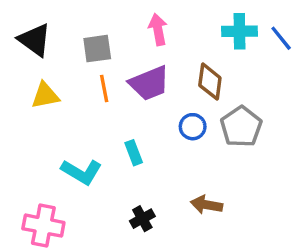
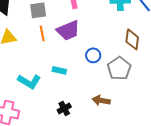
brown diamond: (210, 82) -> (132, 39), moved
gray pentagon: (241, 127) -> (119, 68), moved
cyan rectangle: (134, 153) -> (59, 70), turned -56

